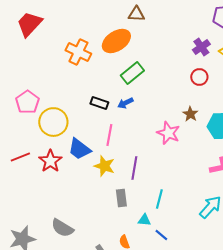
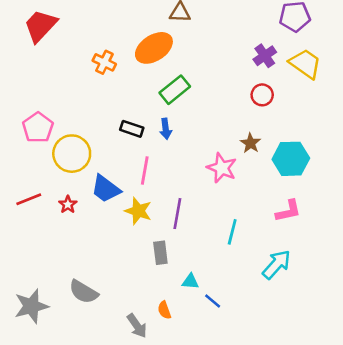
orange cross: (78, 52) -> (104, 62), size x0.7
blue arrow: (125, 103) -> (166, 129), turned -70
red star: (50, 161) -> (68, 204), size x0.6
cyan line: (159, 199) -> (232, 232), moved

